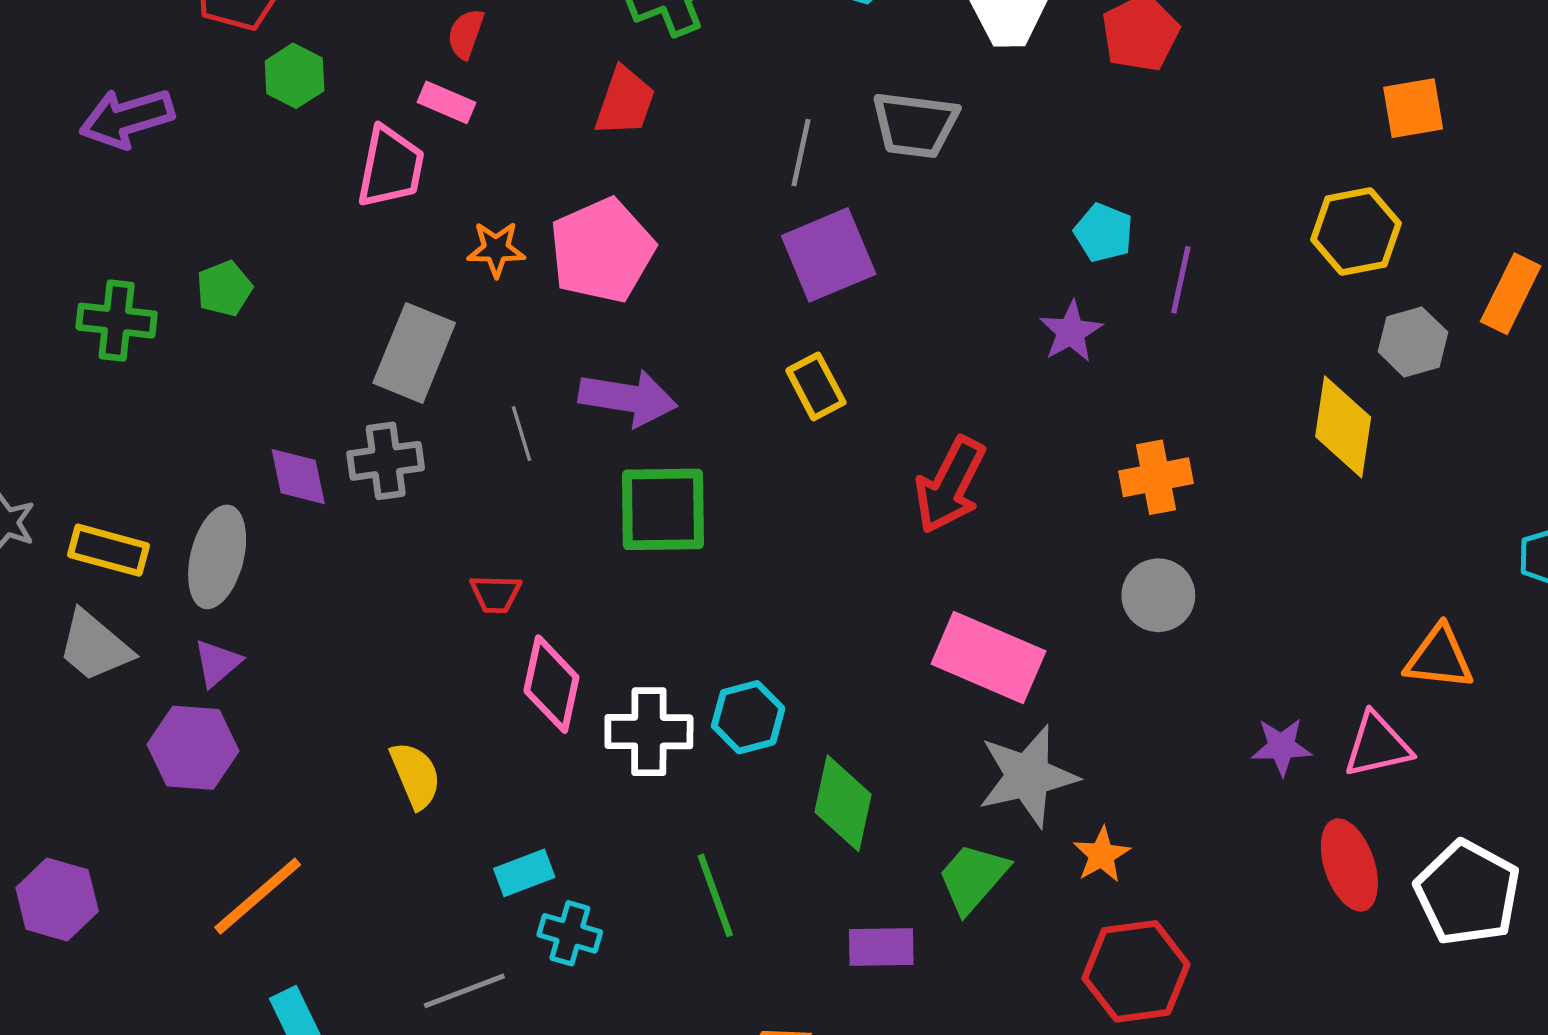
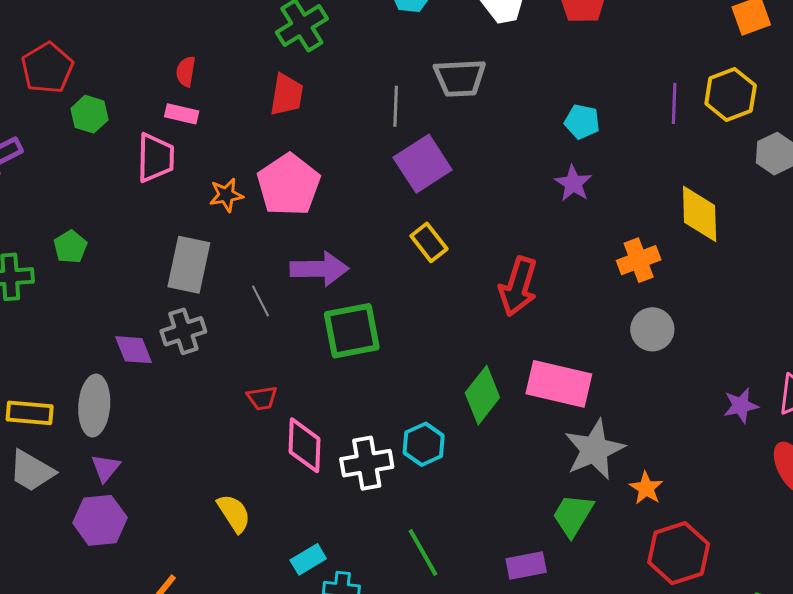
purple line: (1181, 280) -> (674, 103), moved
yellow diamond: (1343, 427) -> (700, 214), moved
green diamond: (843, 803) -> (482, 395), moved, turned 36

